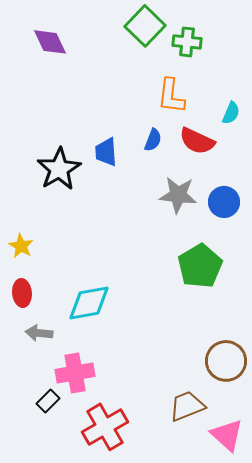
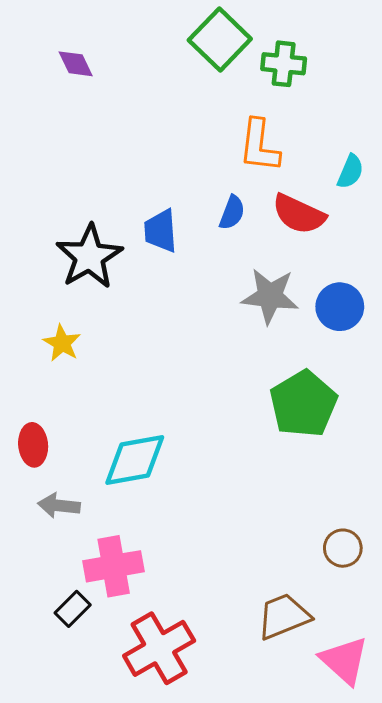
purple diamond: (50, 42) -> (76, 64), size x0.7
yellow star: (21, 246) -> (62, 343), moved
brown circle: (226, 361) -> (343, 548), size x0.6

